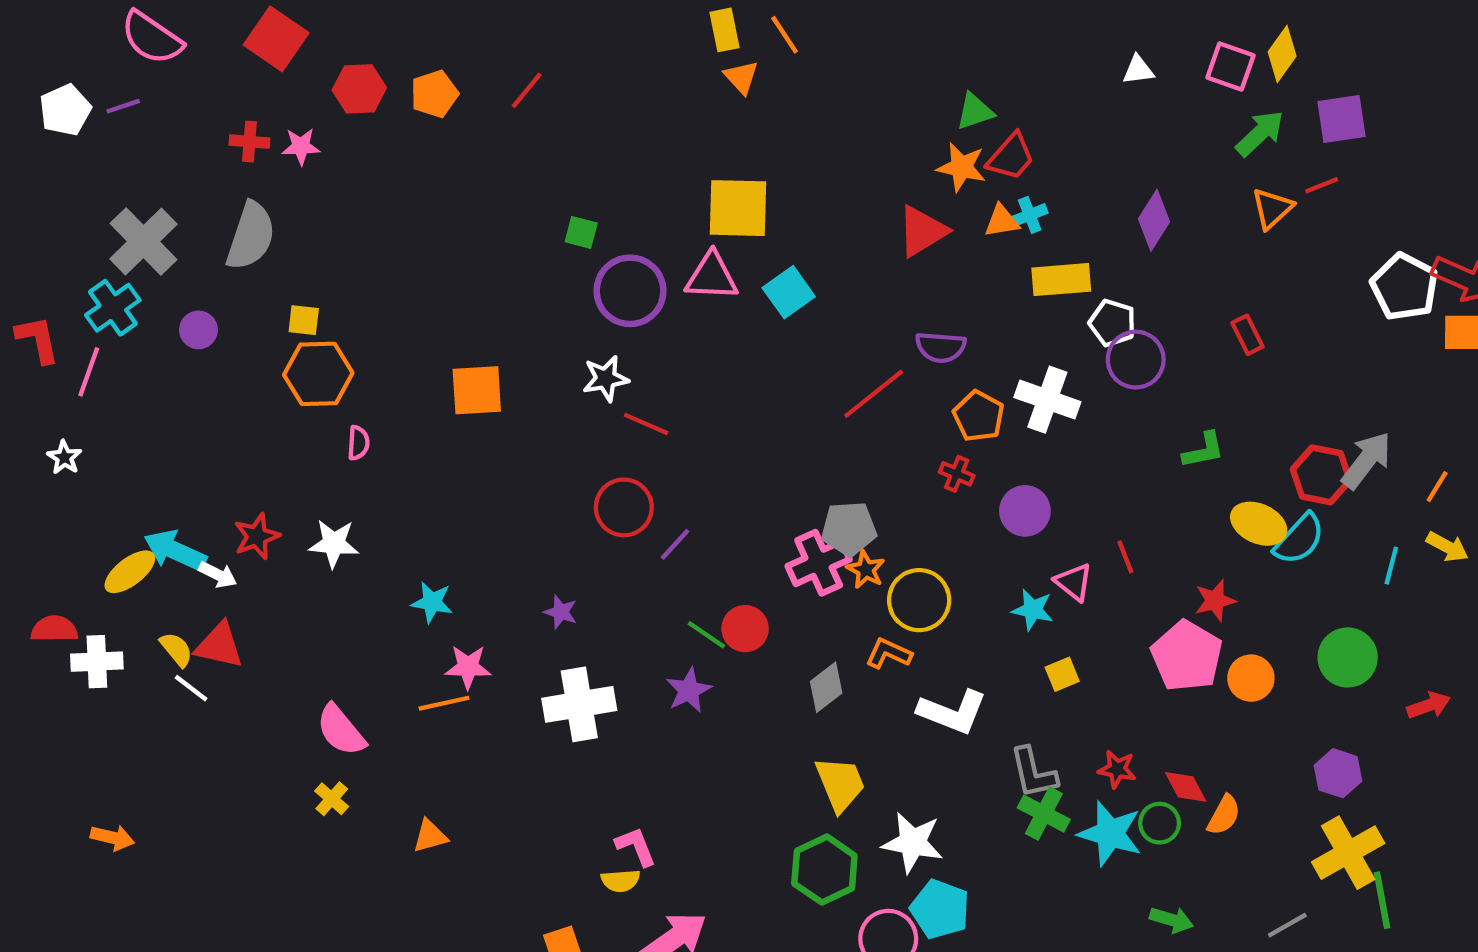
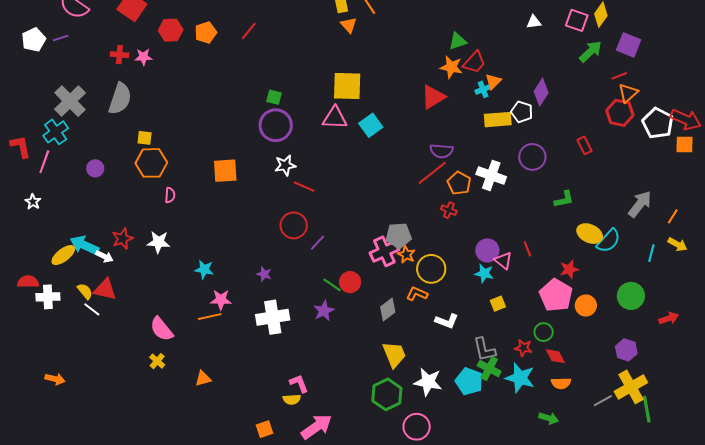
purple square: (1342, 119) -> (629, 45), turned 30
orange triangle: (1272, 208) -> (628, 93), moved
orange triangle: (1002, 221) -> (493, 82), moved, turned -36
purple circle: (630, 291) -> (276, 125), moved
white pentagon: (1112, 323) -> (522, 112), moved
purple circle: (198, 330) -> (95, 168), moved
red line: (874, 394) -> (432, 173), moved
red hexagon: (1321, 475) -> (620, 113), moved
purple circle: (1025, 511) -> (487, 250), moved
white L-shape: (952, 712) -> (447, 321), size x0.7
orange semicircle: (1224, 815) -> (561, 383), moved, turned 60
green circle: (1160, 823) -> (544, 332), moved
cyan pentagon: (940, 909) -> (469, 381), moved
gray line: (1287, 925) -> (603, 401), moved

